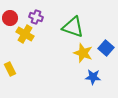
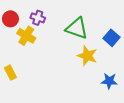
blue square: (106, 48) -> (111, 38), moved
blue star: (93, 77) -> (109, 81), moved

